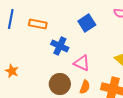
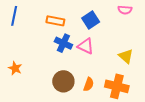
orange rectangle: (38, 24) -> (55, 21), moved
pink triangle: (82, 63) -> (86, 46), moved

